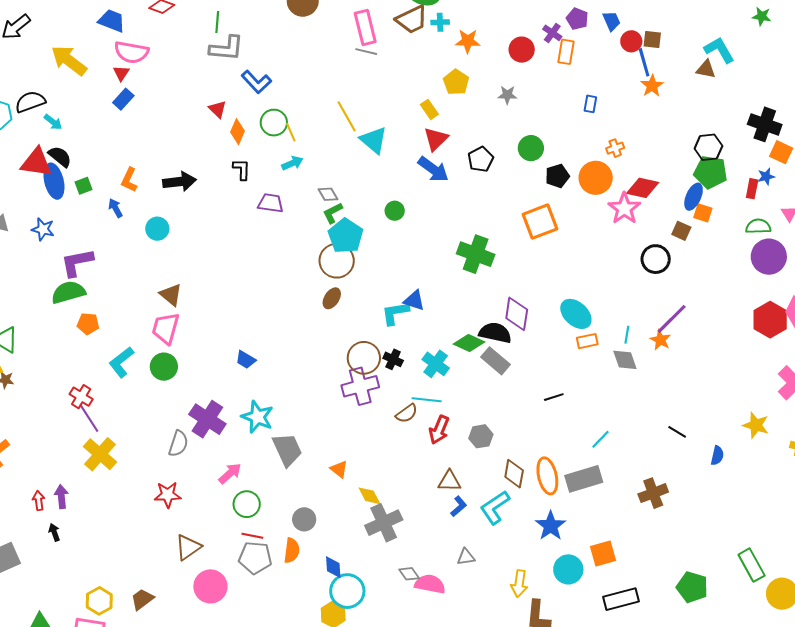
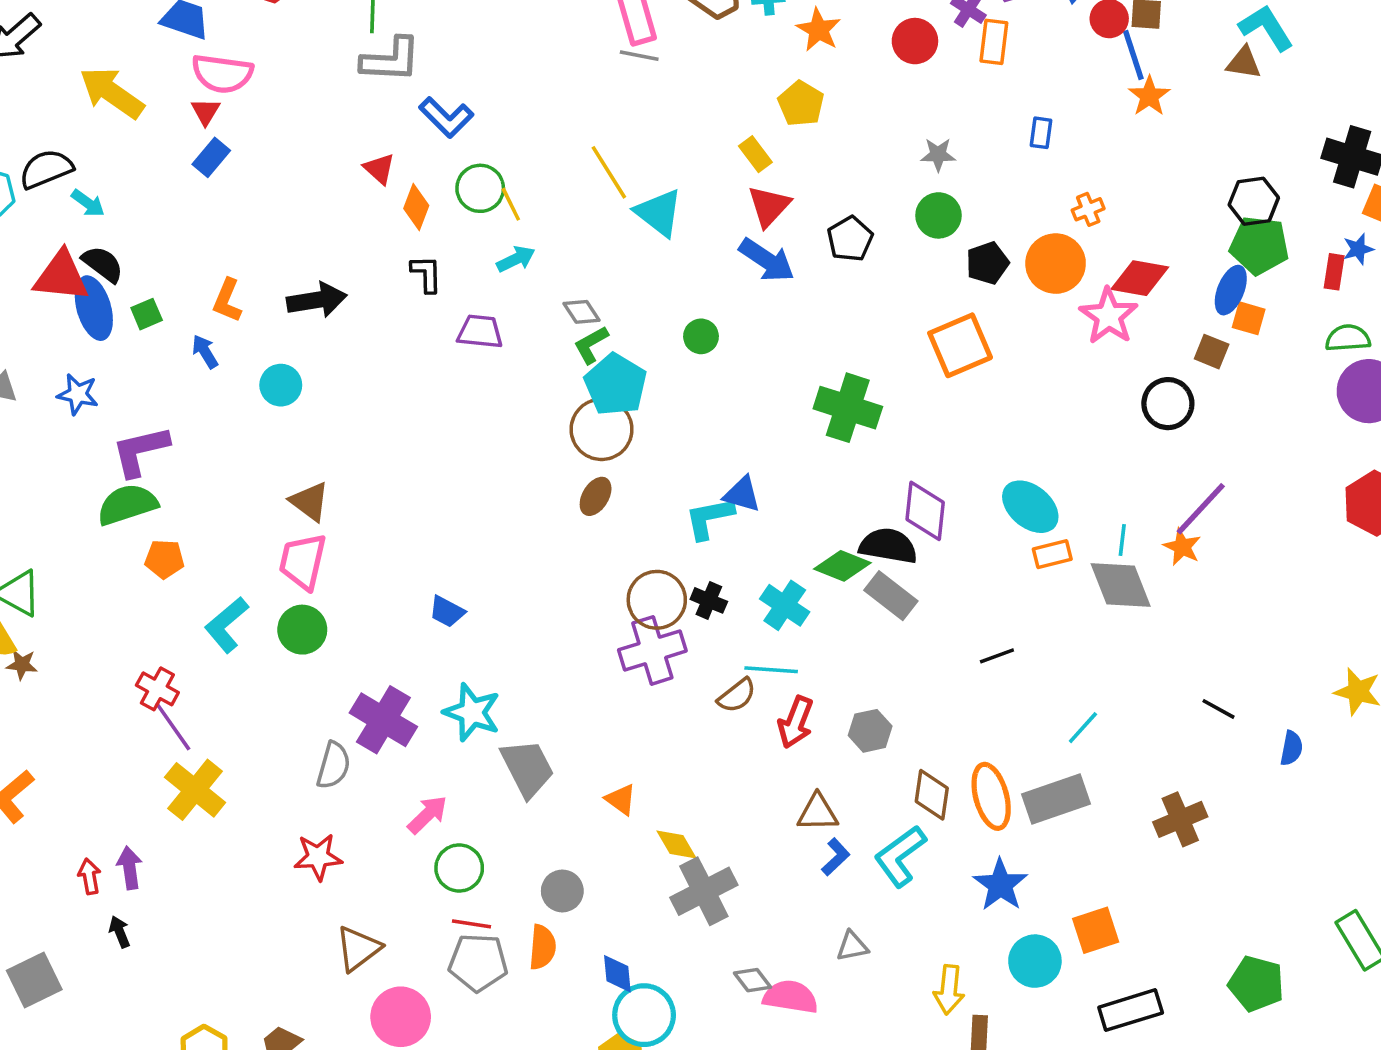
orange star: (468, 41) -> (819, 30), turned 30
gray star: (507, 95) -> (938, 155), moved
gray diamond: (625, 360) -> (1121, 585), size x1.4

